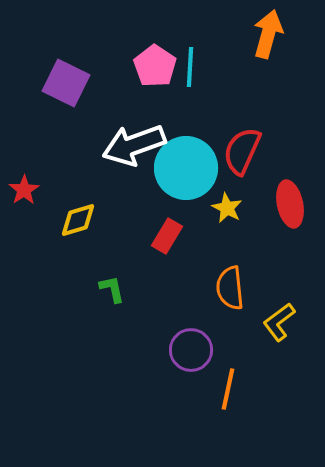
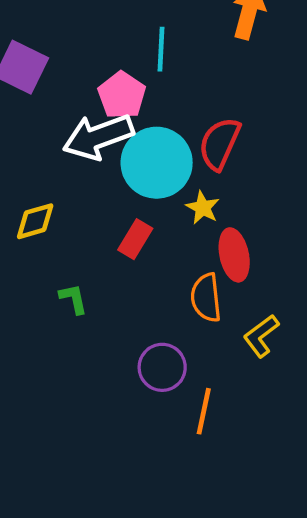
pink pentagon: (155, 66) -> (122, 95), moved
red ellipse: (290, 204) -> (234, 255), moved

